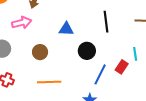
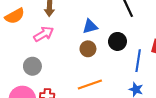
brown circle: (40, 52) -> (88, 49), moved

